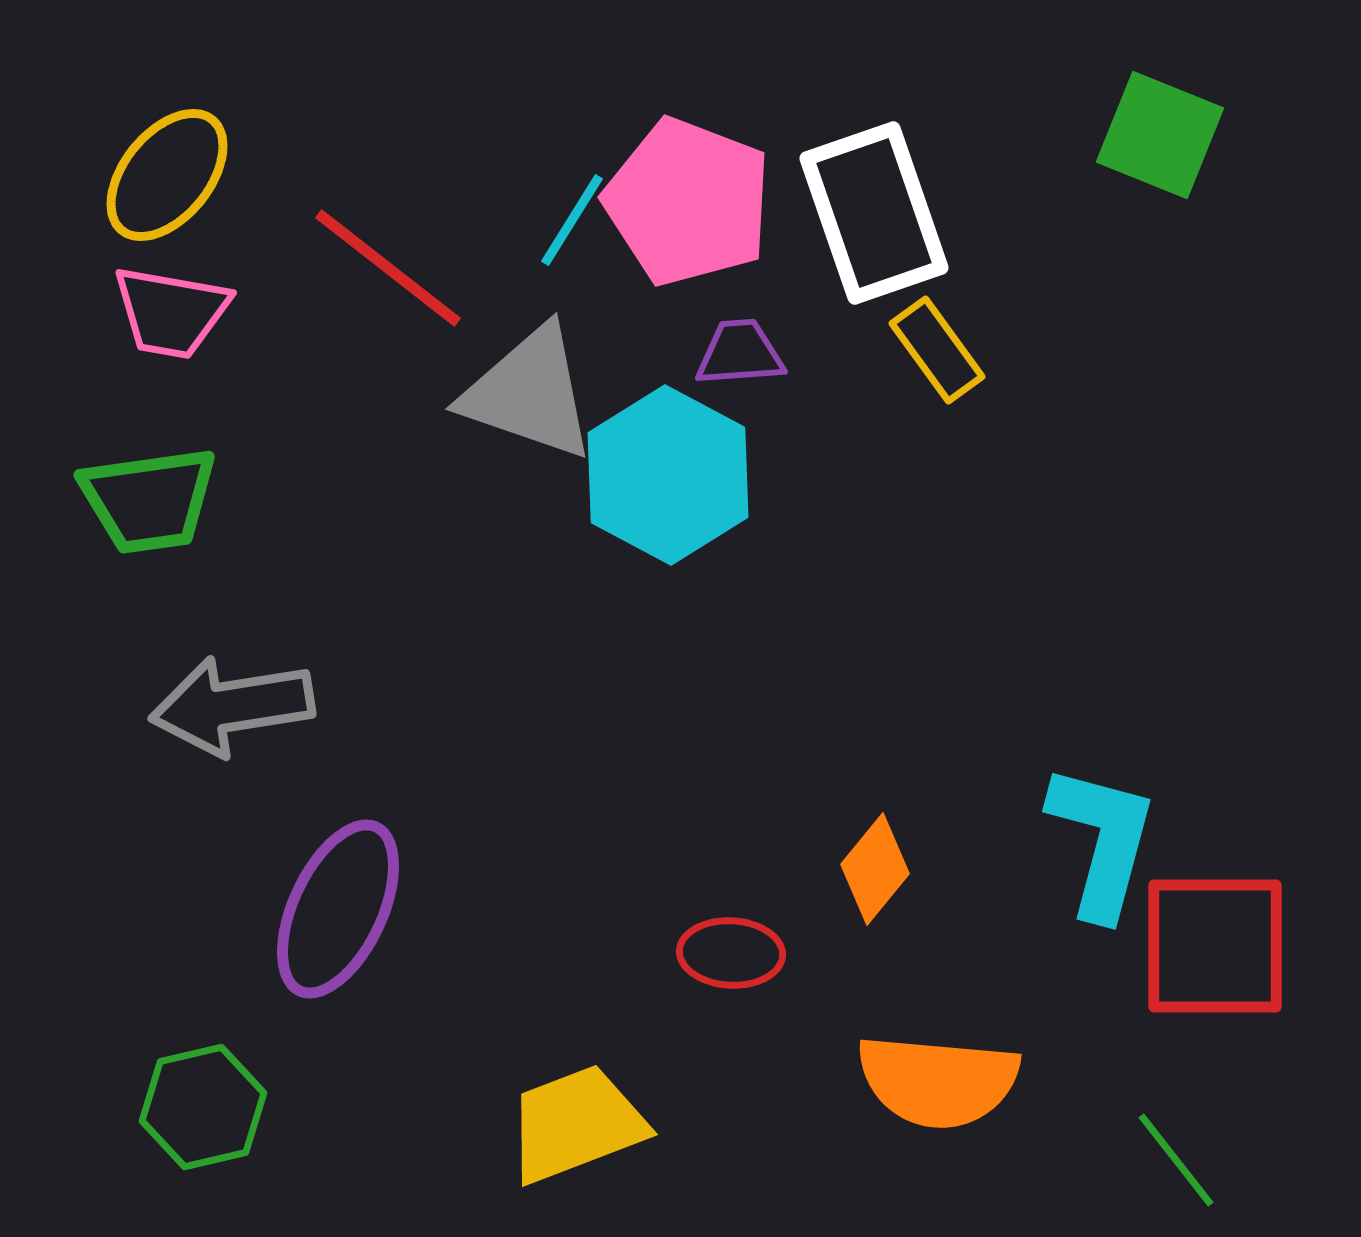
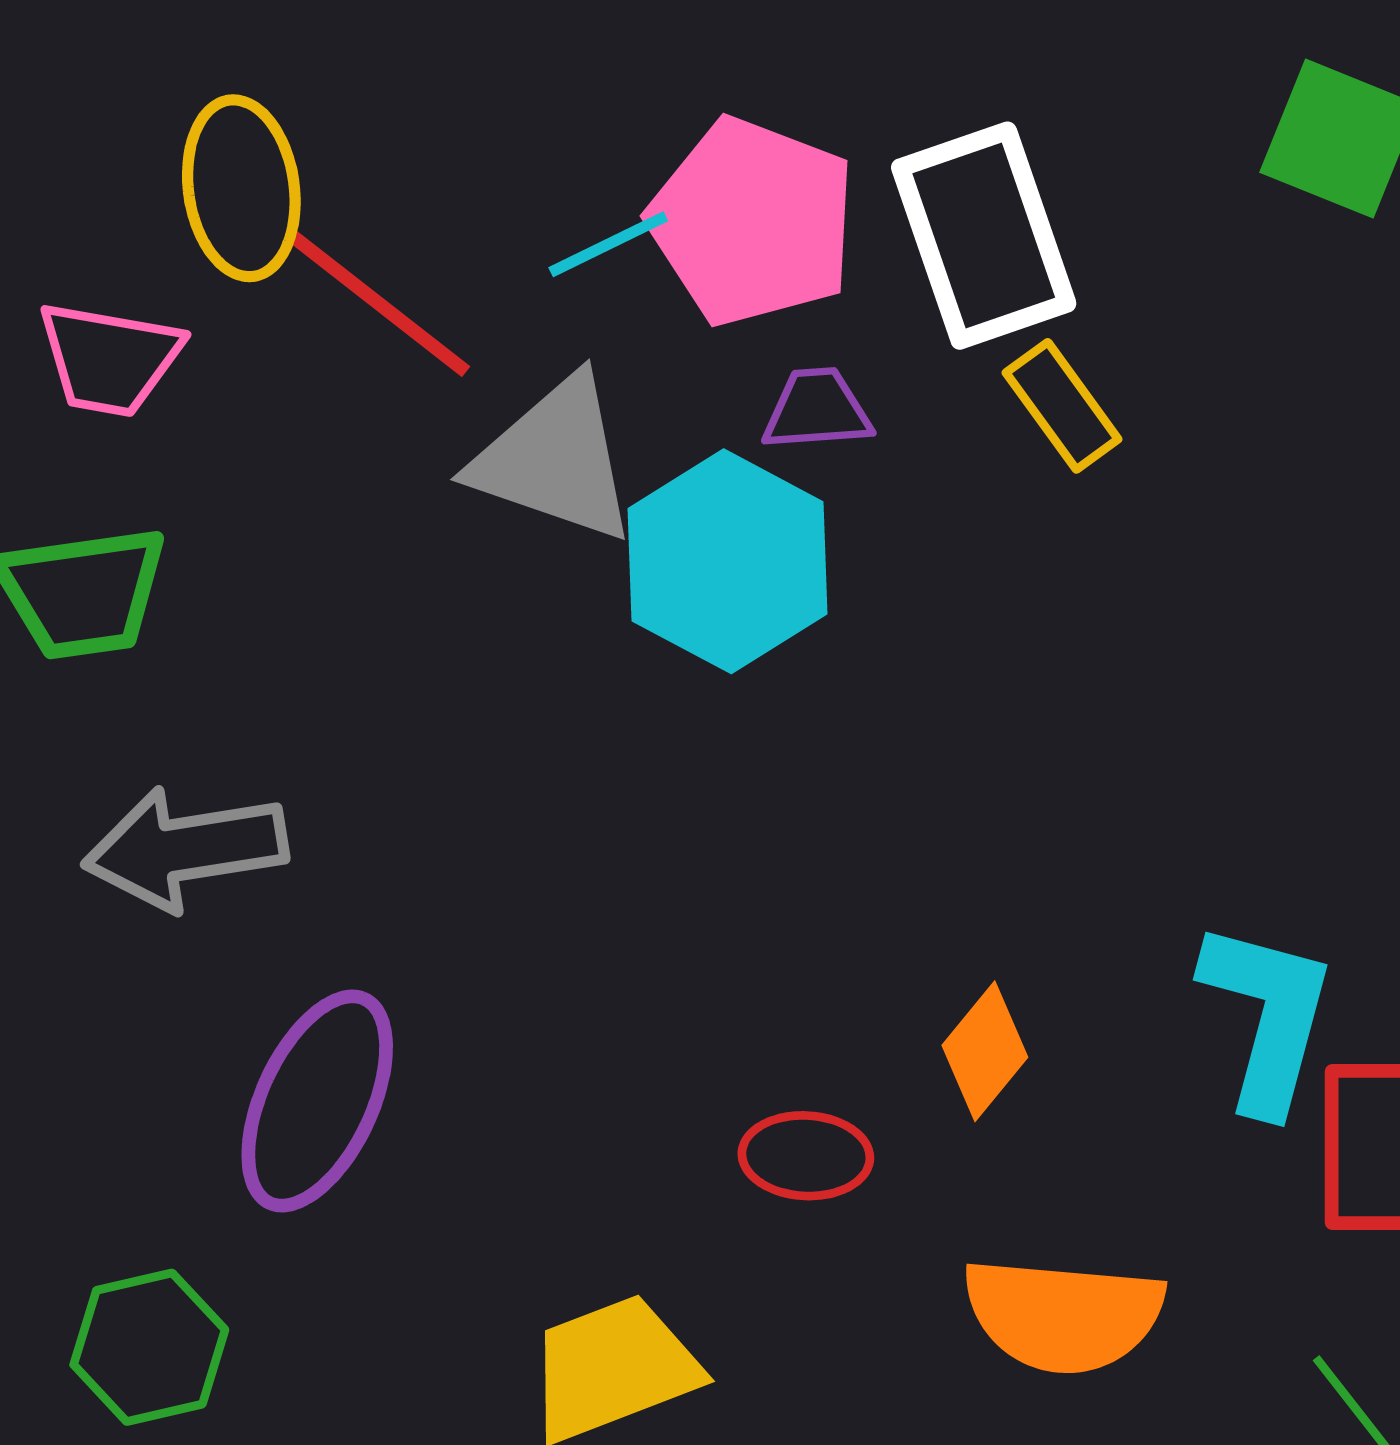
yellow ellipse: (167, 175) -> (241, 188), moved, turned -47
cyan line: (572, 220) -> (608, 244), turned 32

